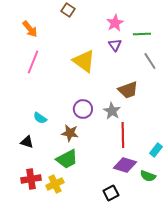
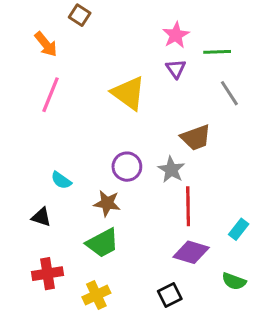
brown square: (68, 10) -> (80, 15), moved
green semicircle: (148, 176) -> (234, 281), moved
yellow cross: (55, 184) -> (96, 295), moved

